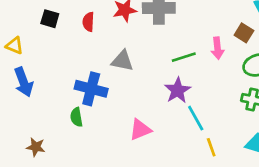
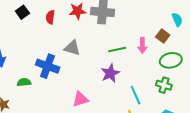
black square: (50, 19) -> (22, 12), turned 32
green semicircle: (76, 117) -> (24, 82), moved, turned 88
cyan line: (196, 118) -> (136, 95), moved

